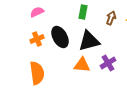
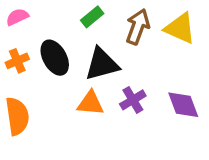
green rectangle: (83, 12) -> (92, 17), turned 40
brown arrow: (111, 18) -> (138, 27), size x1.5

